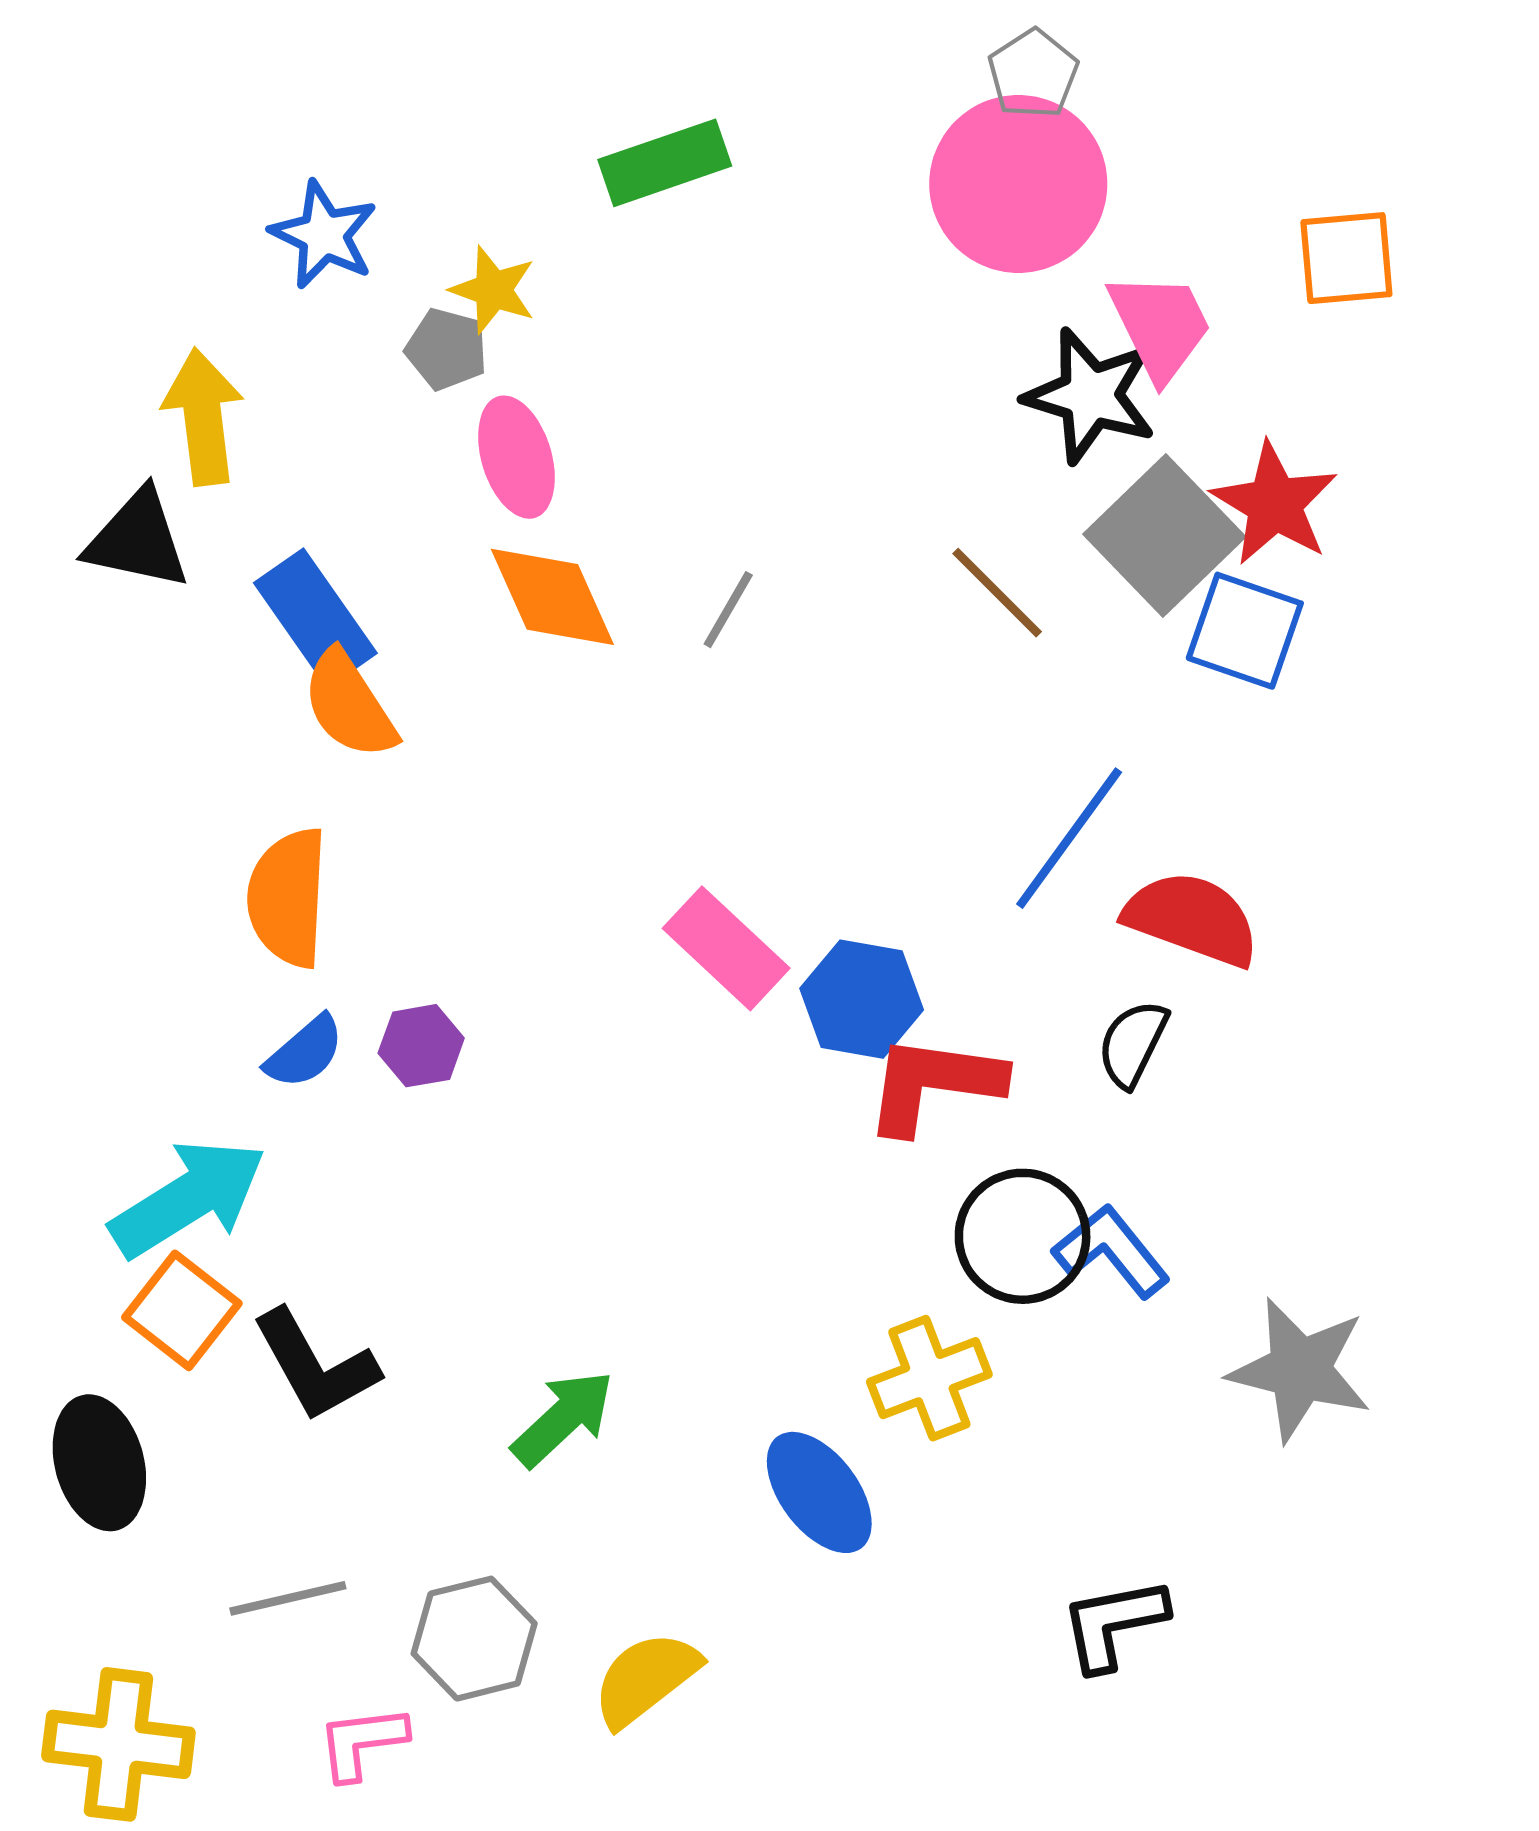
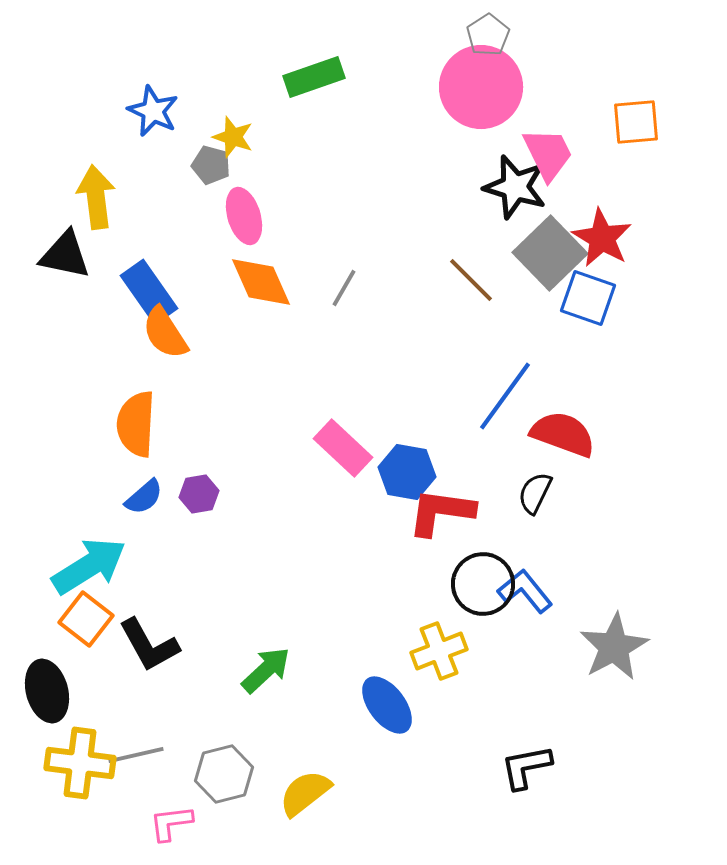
gray star: (1300, 1370) -> (614, 647), turned 30
yellow cross: (118, 1744) -> (80, 763), moved

